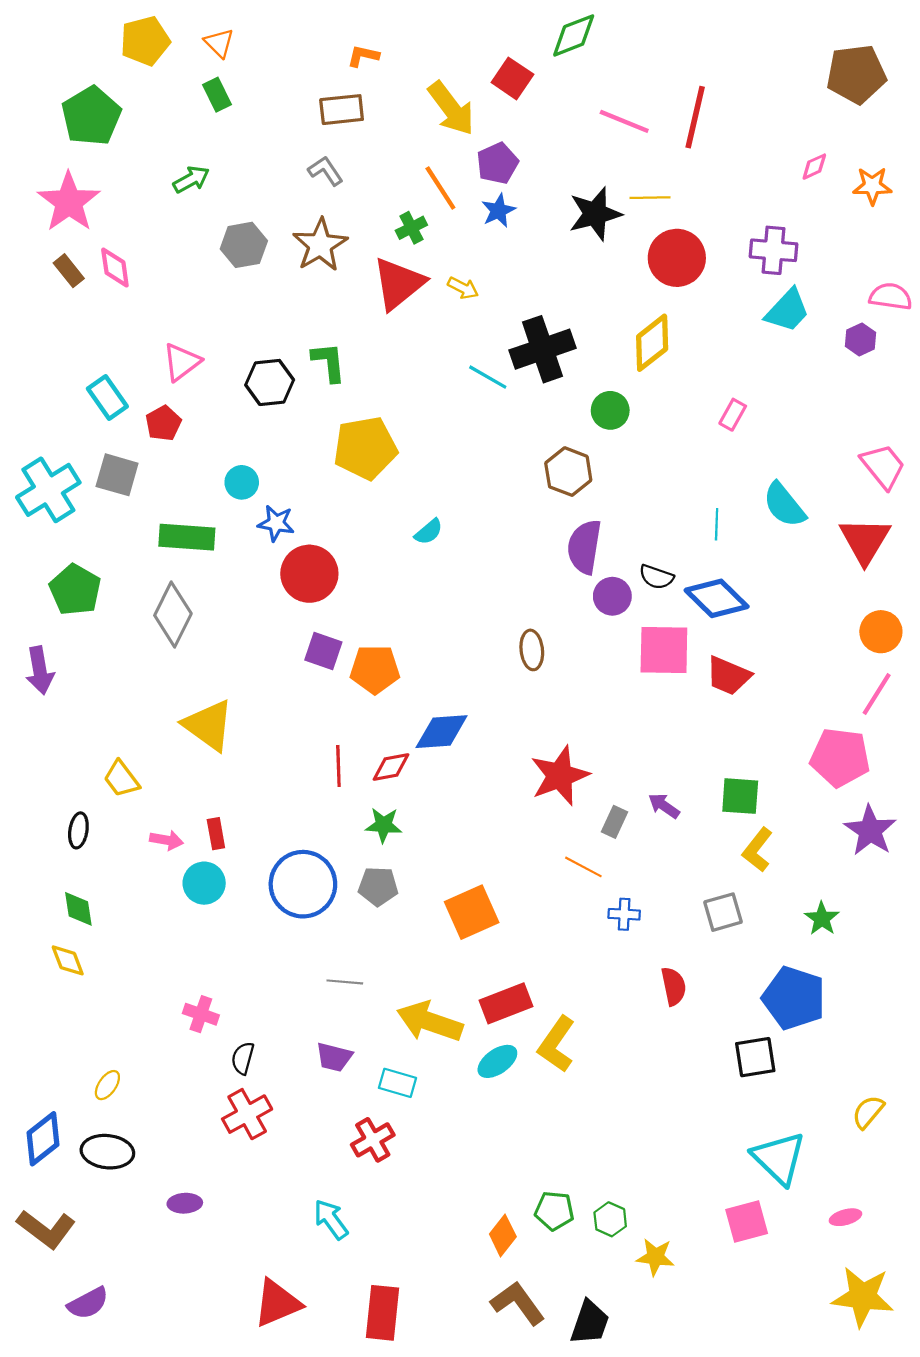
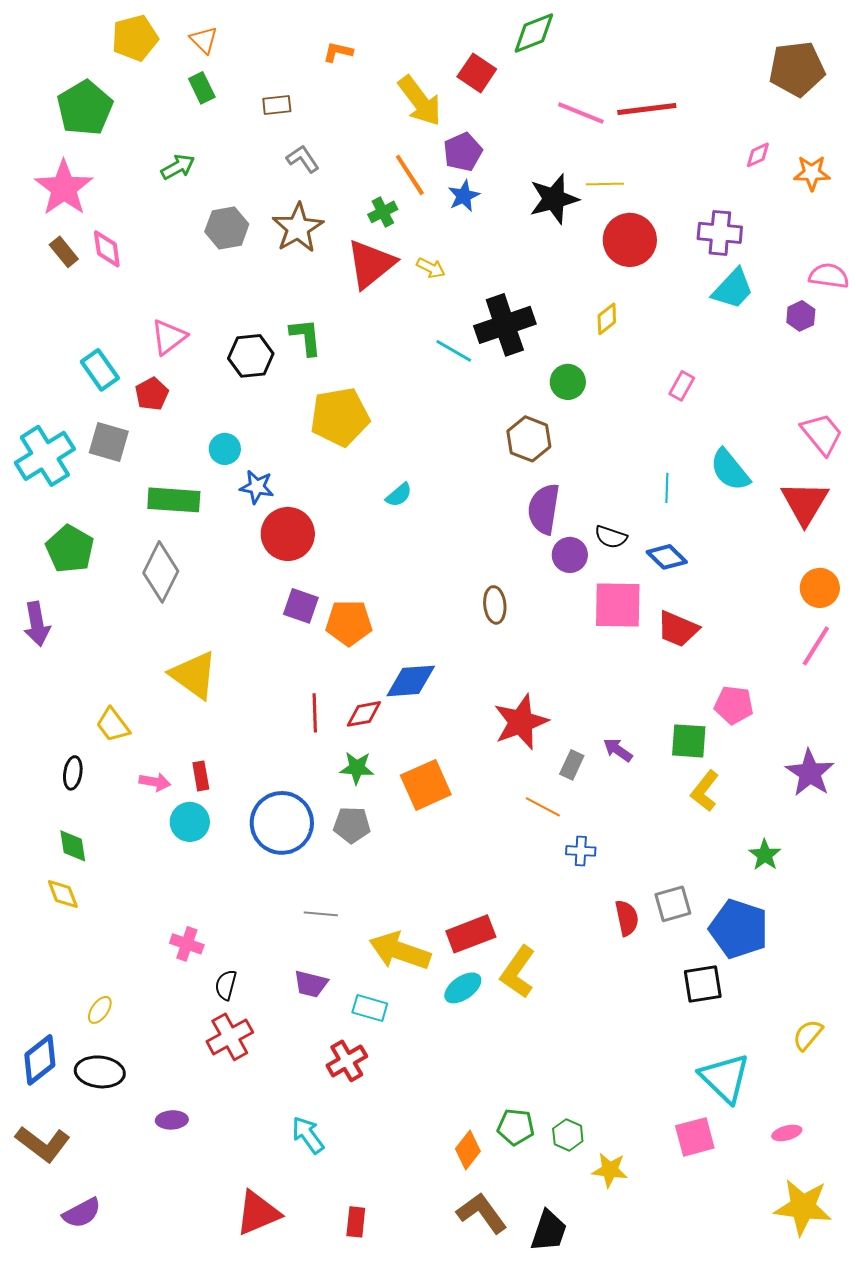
brown rectangle: (342, 110) -> (277, 105), moved, size x0.7
red line: (695, 117) -> (647, 109), turned 70
yellow diamond: (652, 343) -> (607, 319), size x0.6
blue diamond: (717, 598) -> (667, 557), size x0.7
pink pentagon: (840, 757) -> (734, 705), moved, size x0.7
orange square: (472, 912) -> (426, 785), moved
gray square: (723, 912) -> (673, 904), moved
red rectangle: (382, 1313) -> (356, 1222), size x0.6

